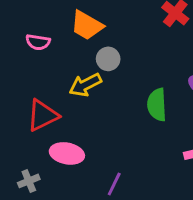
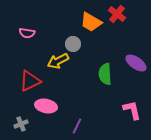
orange trapezoid: (87, 25) -> (91, 22), moved

